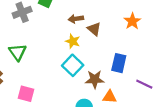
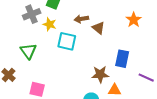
yellow star: (73, 41) -> (50, 24), moved
cyan square: (73, 65) -> (67, 41), moved, turned -30

